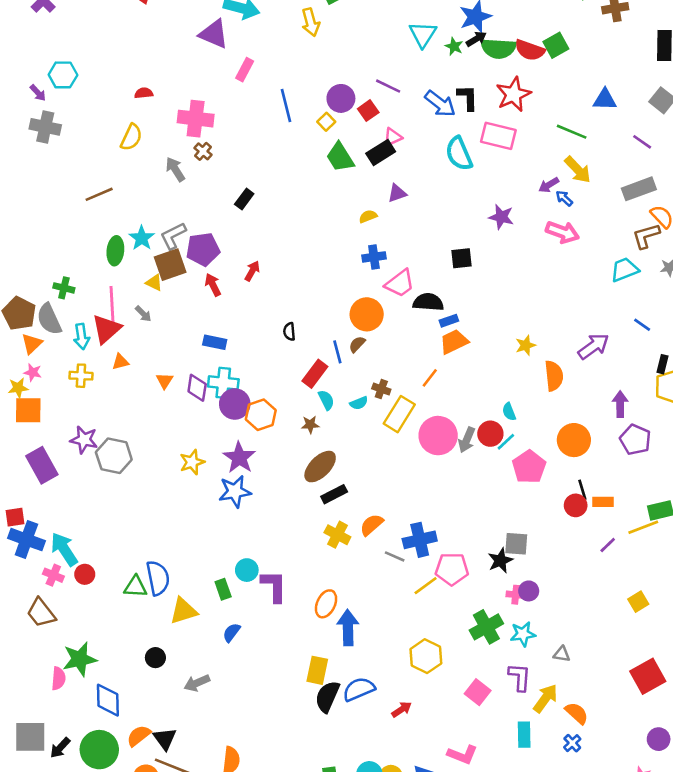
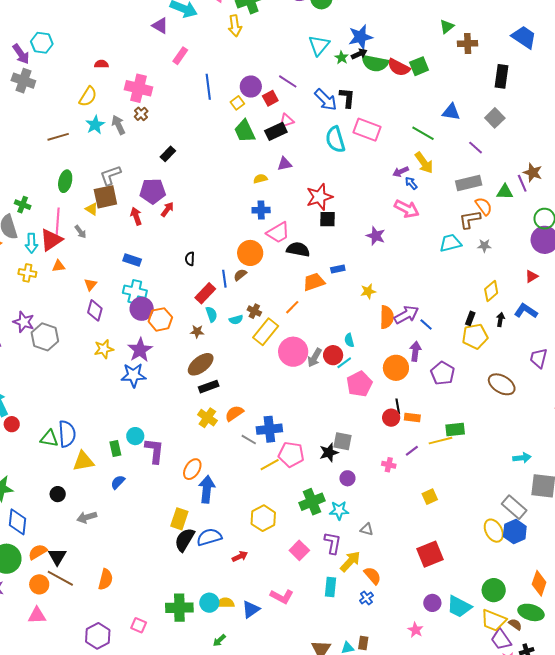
purple triangle: (214, 34) -> (160, 26), size x0.7
purple arrow: (38, 93) -> (21, 54), size x1.5
red star: (513, 94) -> (319, 197), moved
purple star: (501, 217) -> (376, 236), moved
cyan star: (142, 238) -> (95, 125), moved
purple pentagon: (203, 249) -> (153, 191), moved
blue rectangle: (449, 321) -> (338, 269), moved
blue line: (642, 325) -> (426, 325), moved
purple arrow: (594, 346) -> (406, 315), moved
purple diamond: (197, 388) -> (95, 310), moved
purple arrow: (620, 404) -> (415, 351), moved
pink cross: (516, 595) -> (389, 465), moved

